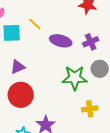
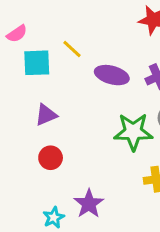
red circle: (21, 95) -> (51, 158), size x0.6

